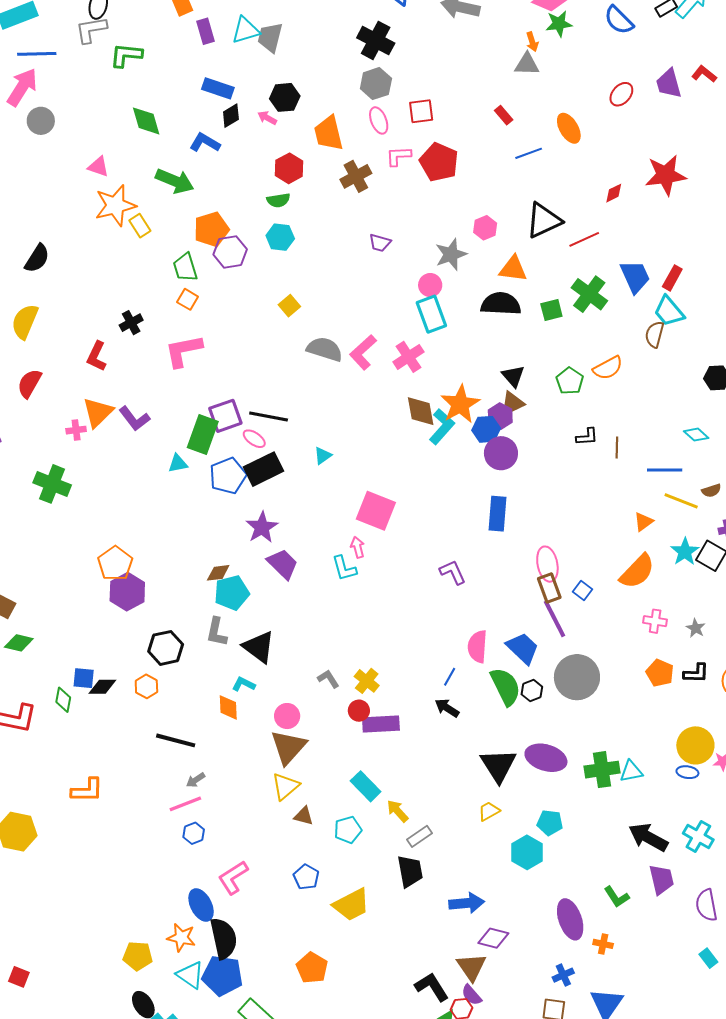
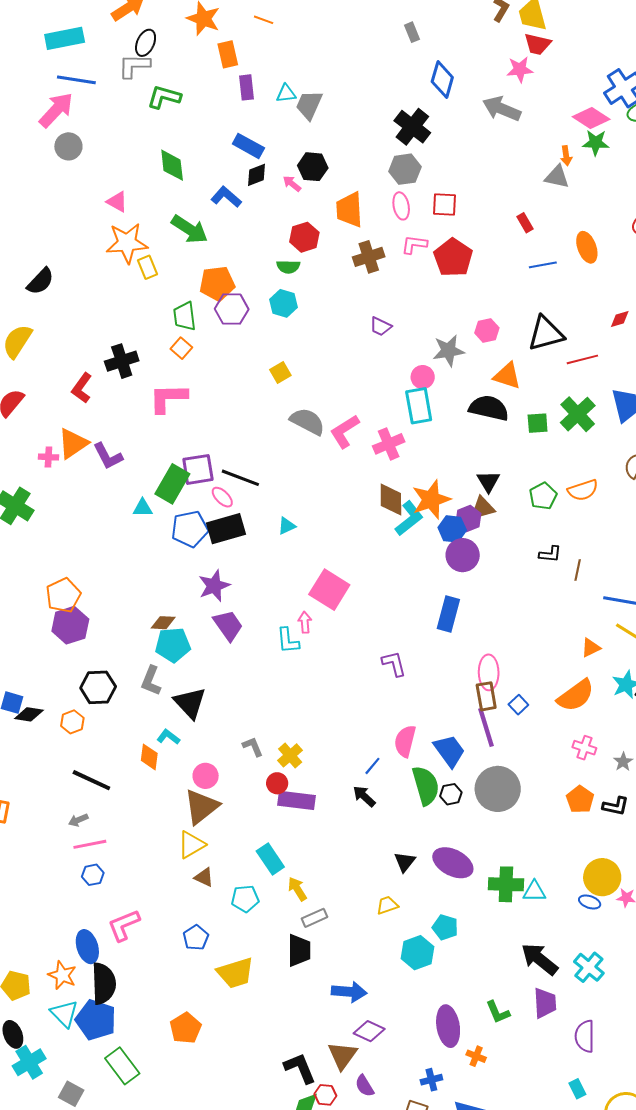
cyan triangle: (246, 30) -> (286, 94), size x0.7
black cross: (131, 323) -> (122, 361), size x1.4
black triangle: (498, 765) -> (405, 862), size x0.6
gray arrow: (196, 780) -> (78, 820), moved
purple semicircle: (472, 995) -> (364, 1086), moved

